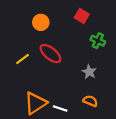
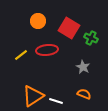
red square: (82, 16) -> (69, 28), moved, size x1.5
red ellipse: (50, 54) -> (47, 50), turned -45

